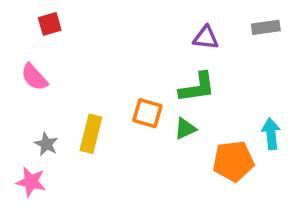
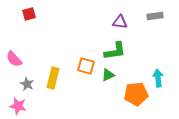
pink semicircle: (34, 77) -> (14, 59), moved

